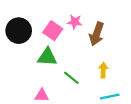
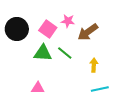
brown arrow: (97, 34) -> (88, 32), turned 35
green line: (71, 78) -> (65, 53), moved

